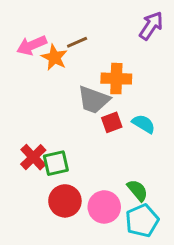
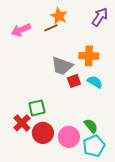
orange star: (54, 57) -> (59, 16), moved
orange cross: (116, 79) -> (89, 56), moved
red cross: (33, 157) -> (22, 123), moved

